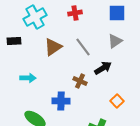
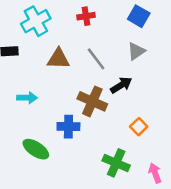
blue square: (117, 13) -> (139, 16), turned 30
brown triangle: (53, 47) -> (58, 59), turned 36
brown cross: (80, 81) -> (92, 101), size x1.6

